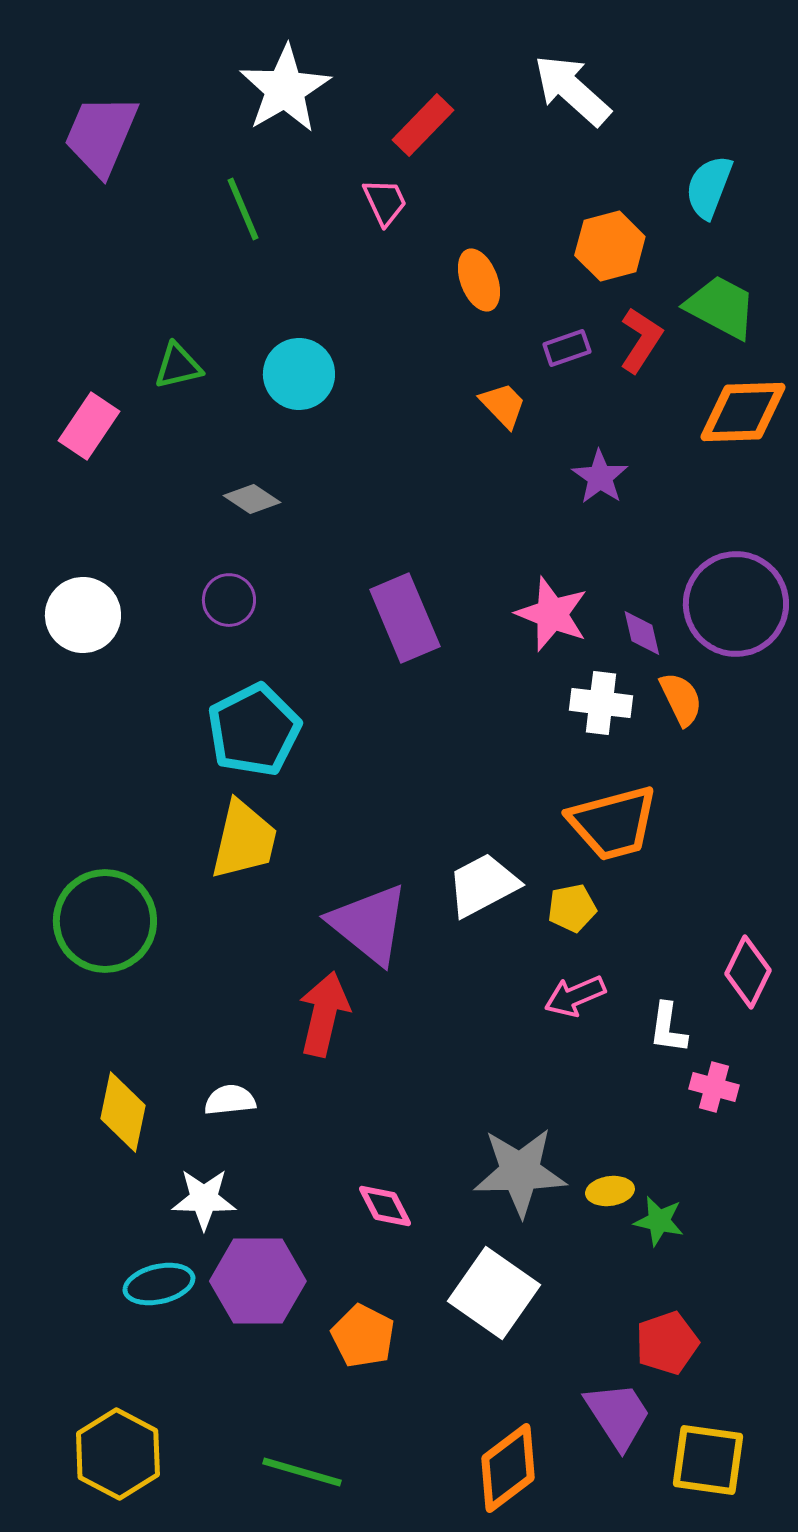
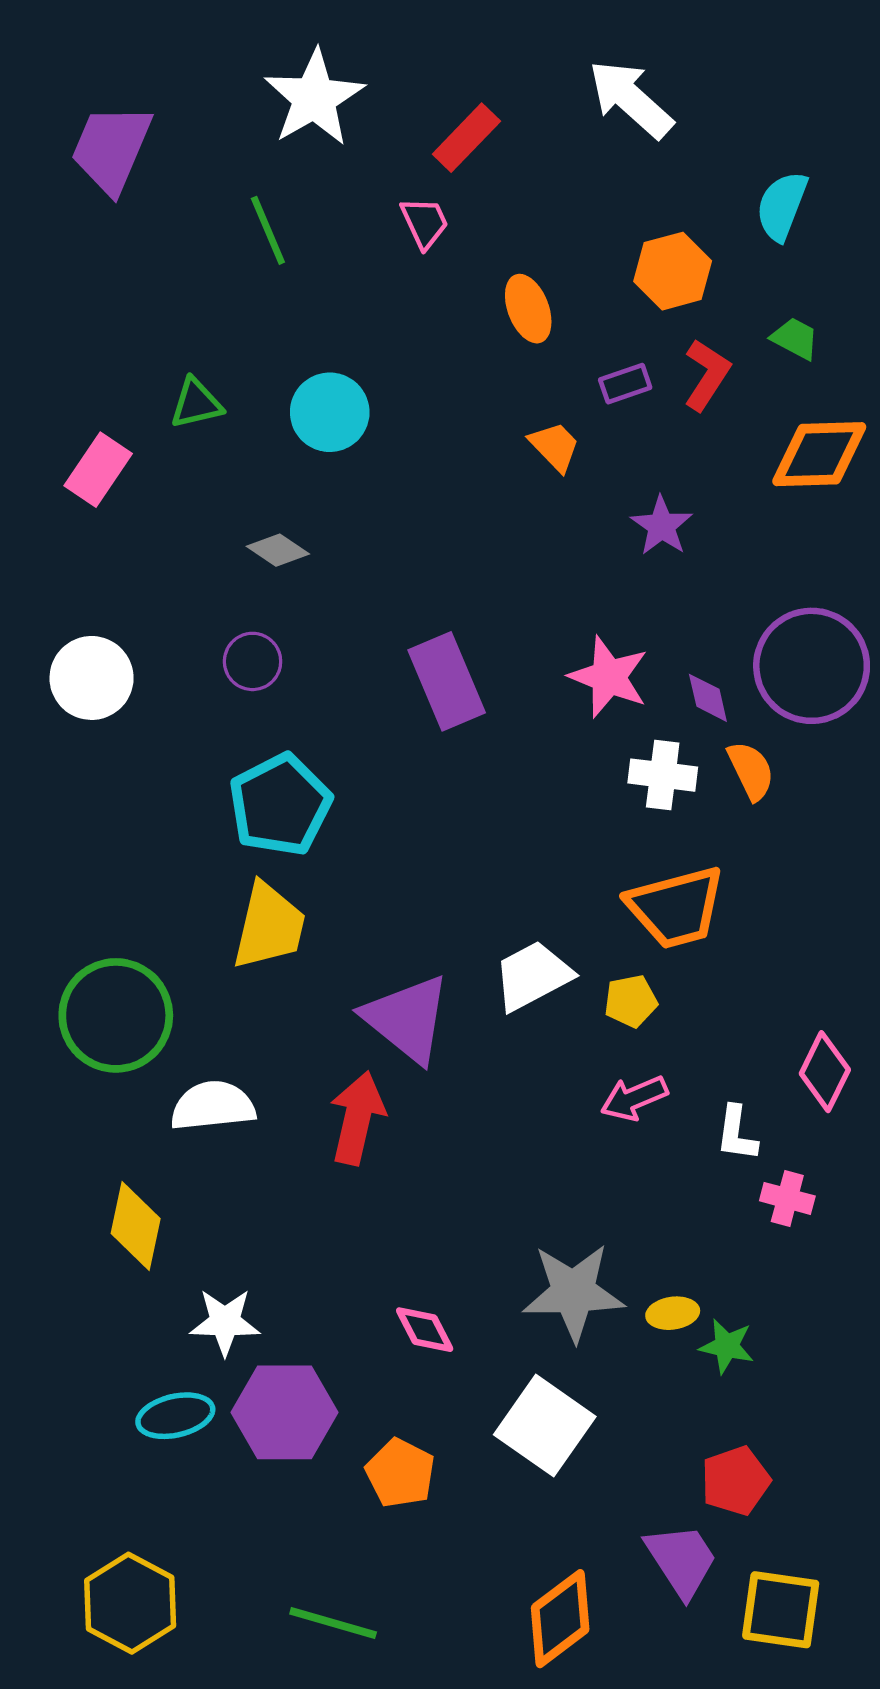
green trapezoid: (721, 307) -> (795, 338), size x0.6
white semicircle: (230, 1100) -> (213, 1106), moved, size x1.5

